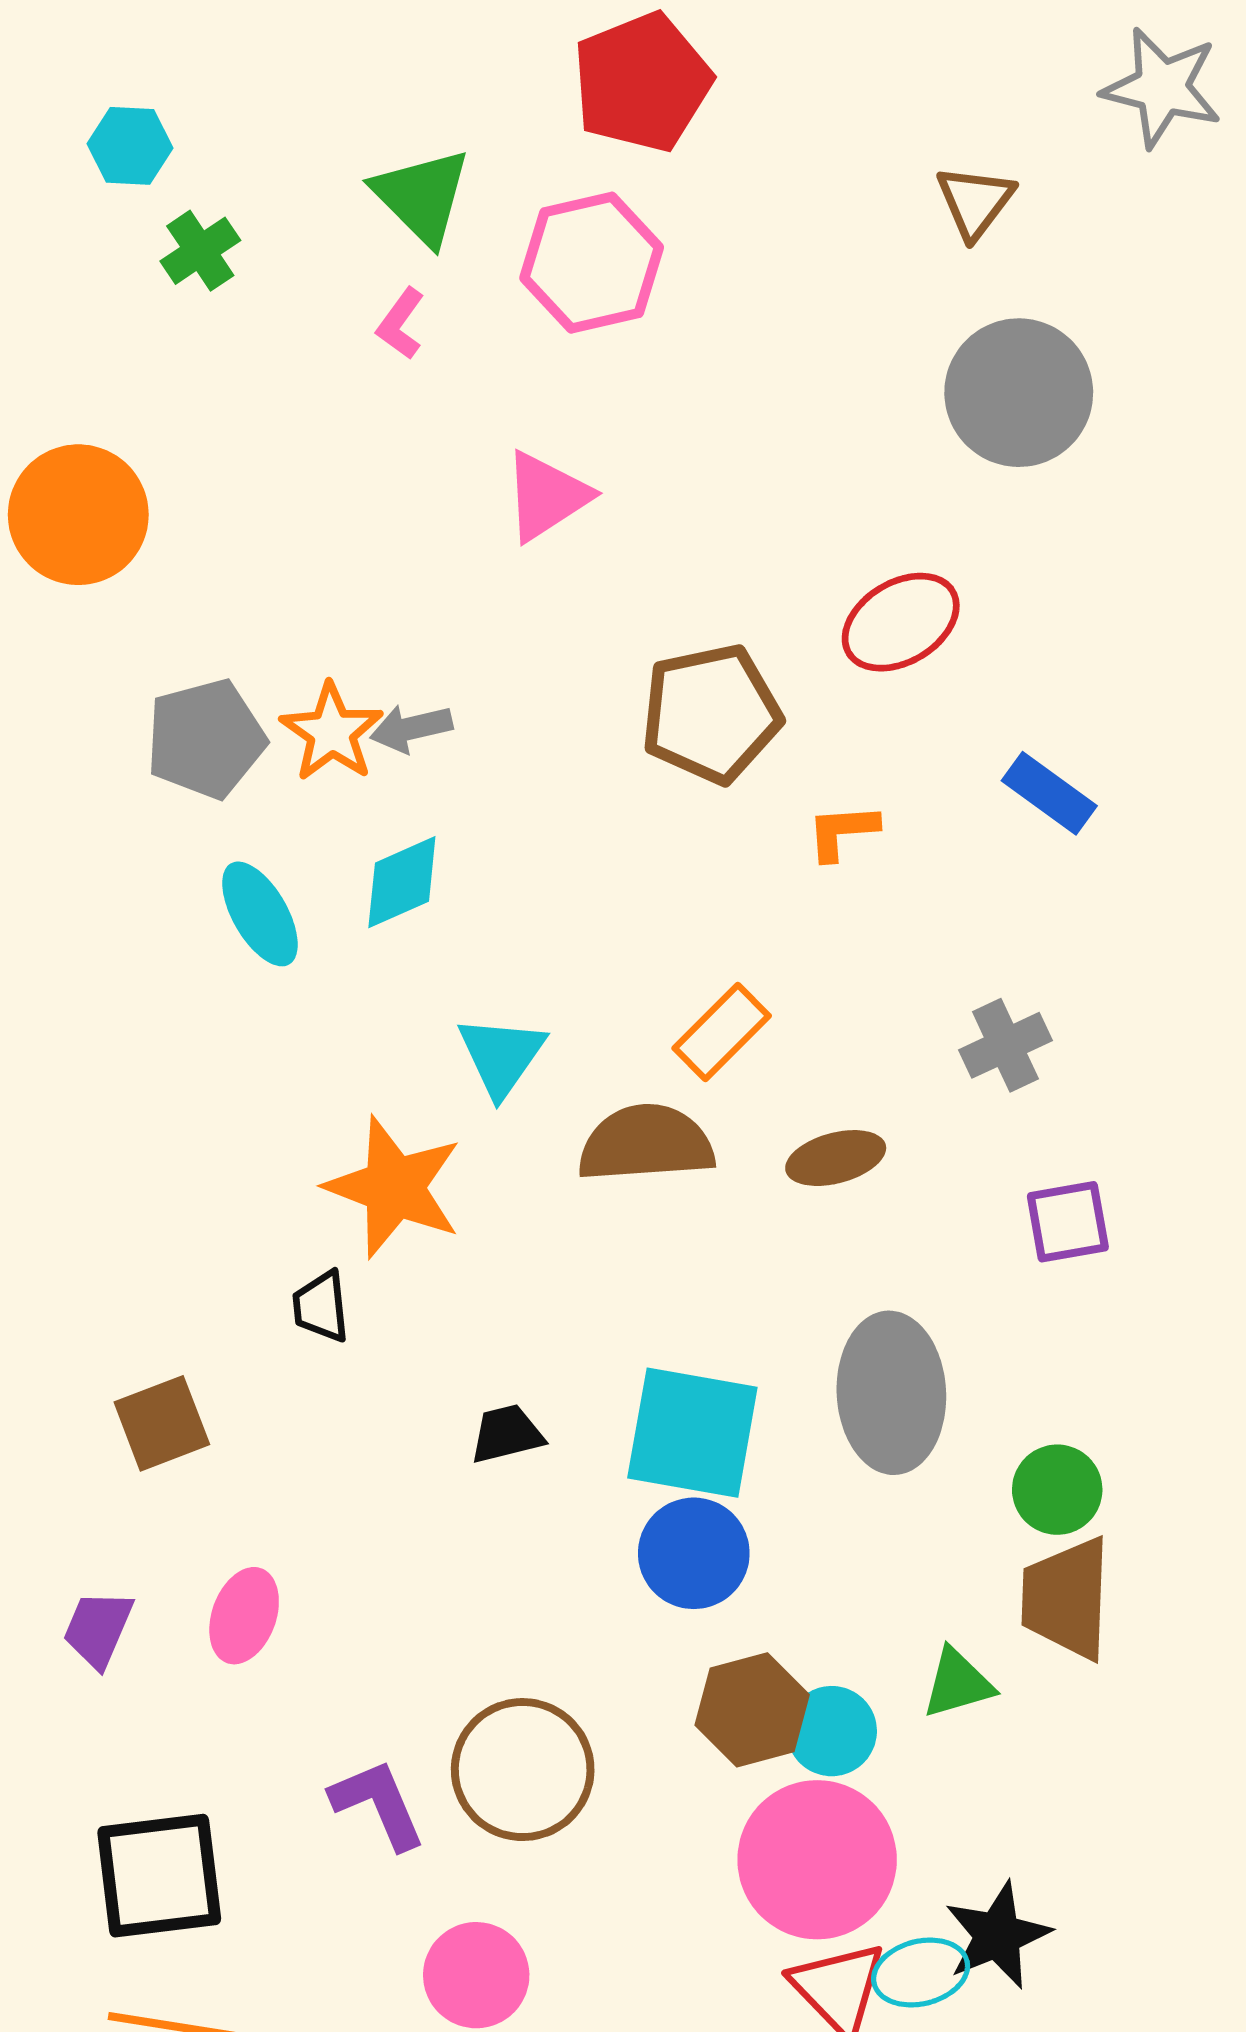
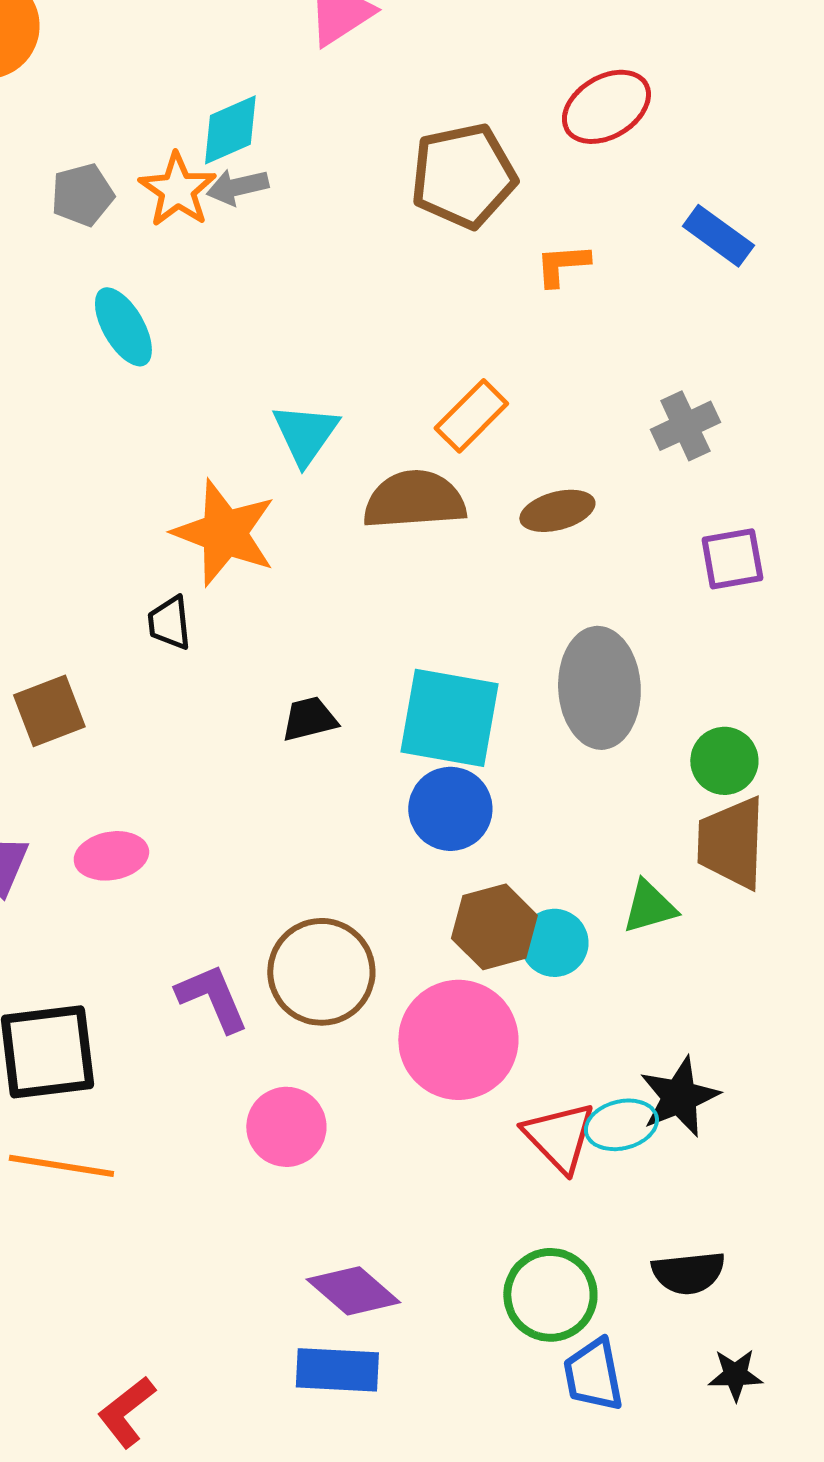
gray pentagon: (206, 739) -> (82, 195), size x0.7
cyan diamond: (402, 882) -> (230, 130), moved
pink ellipse: (244, 1616) -> (111, 856), turned 60
pink circle: (817, 1860) -> (458, 1040), moved

